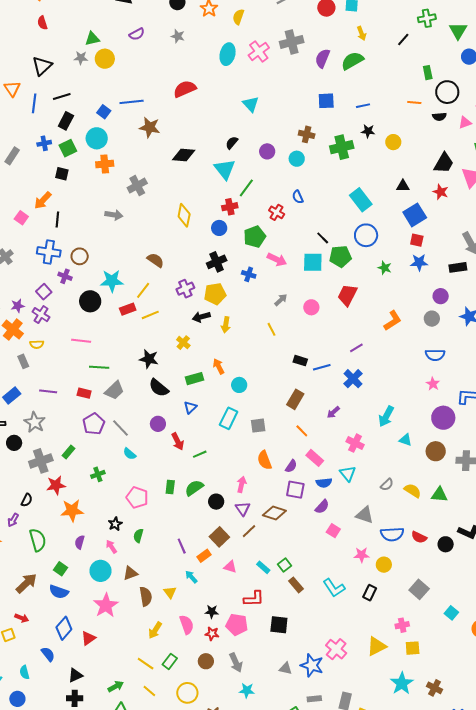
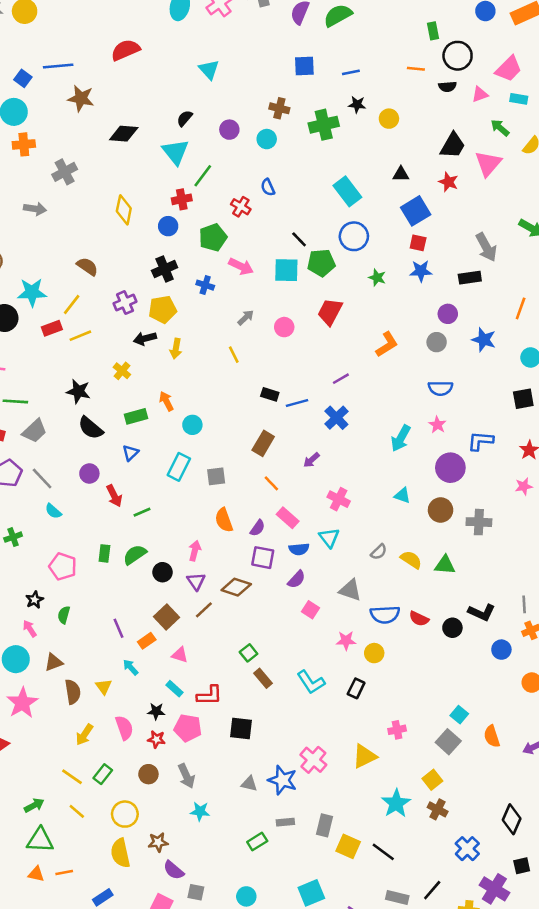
cyan arrow: (386, 416) -> (401, 438), moved
cyan rectangle: (263, 567) -> (175, 689), moved
gray square: (419, 589) -> (448, 742), moved
yellow square: (413, 648) -> (432, 780), moved, turned -35

